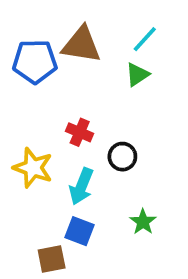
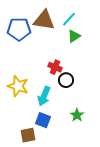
cyan line: (145, 39) -> (69, 19), moved
red cross: (80, 132) -> (55, 67), moved

